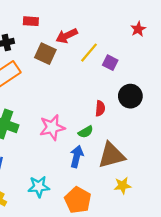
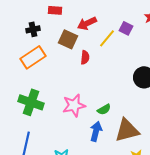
purple square: (110, 63) -> (126, 28), moved
red semicircle: (100, 108) -> (85, 57), moved

